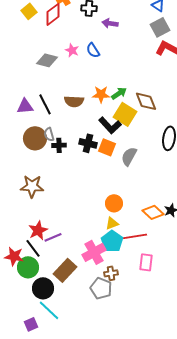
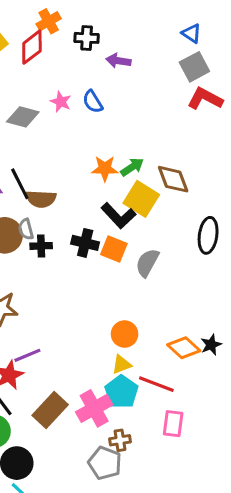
brown semicircle: (74, 101) -> (41, 199), moved
red line: (135, 236) -> (156, 384), turned 30
purple line: (53, 237) -> (27, 355), moved
brown rectangle: (65, 270) -> (50, 410), moved

